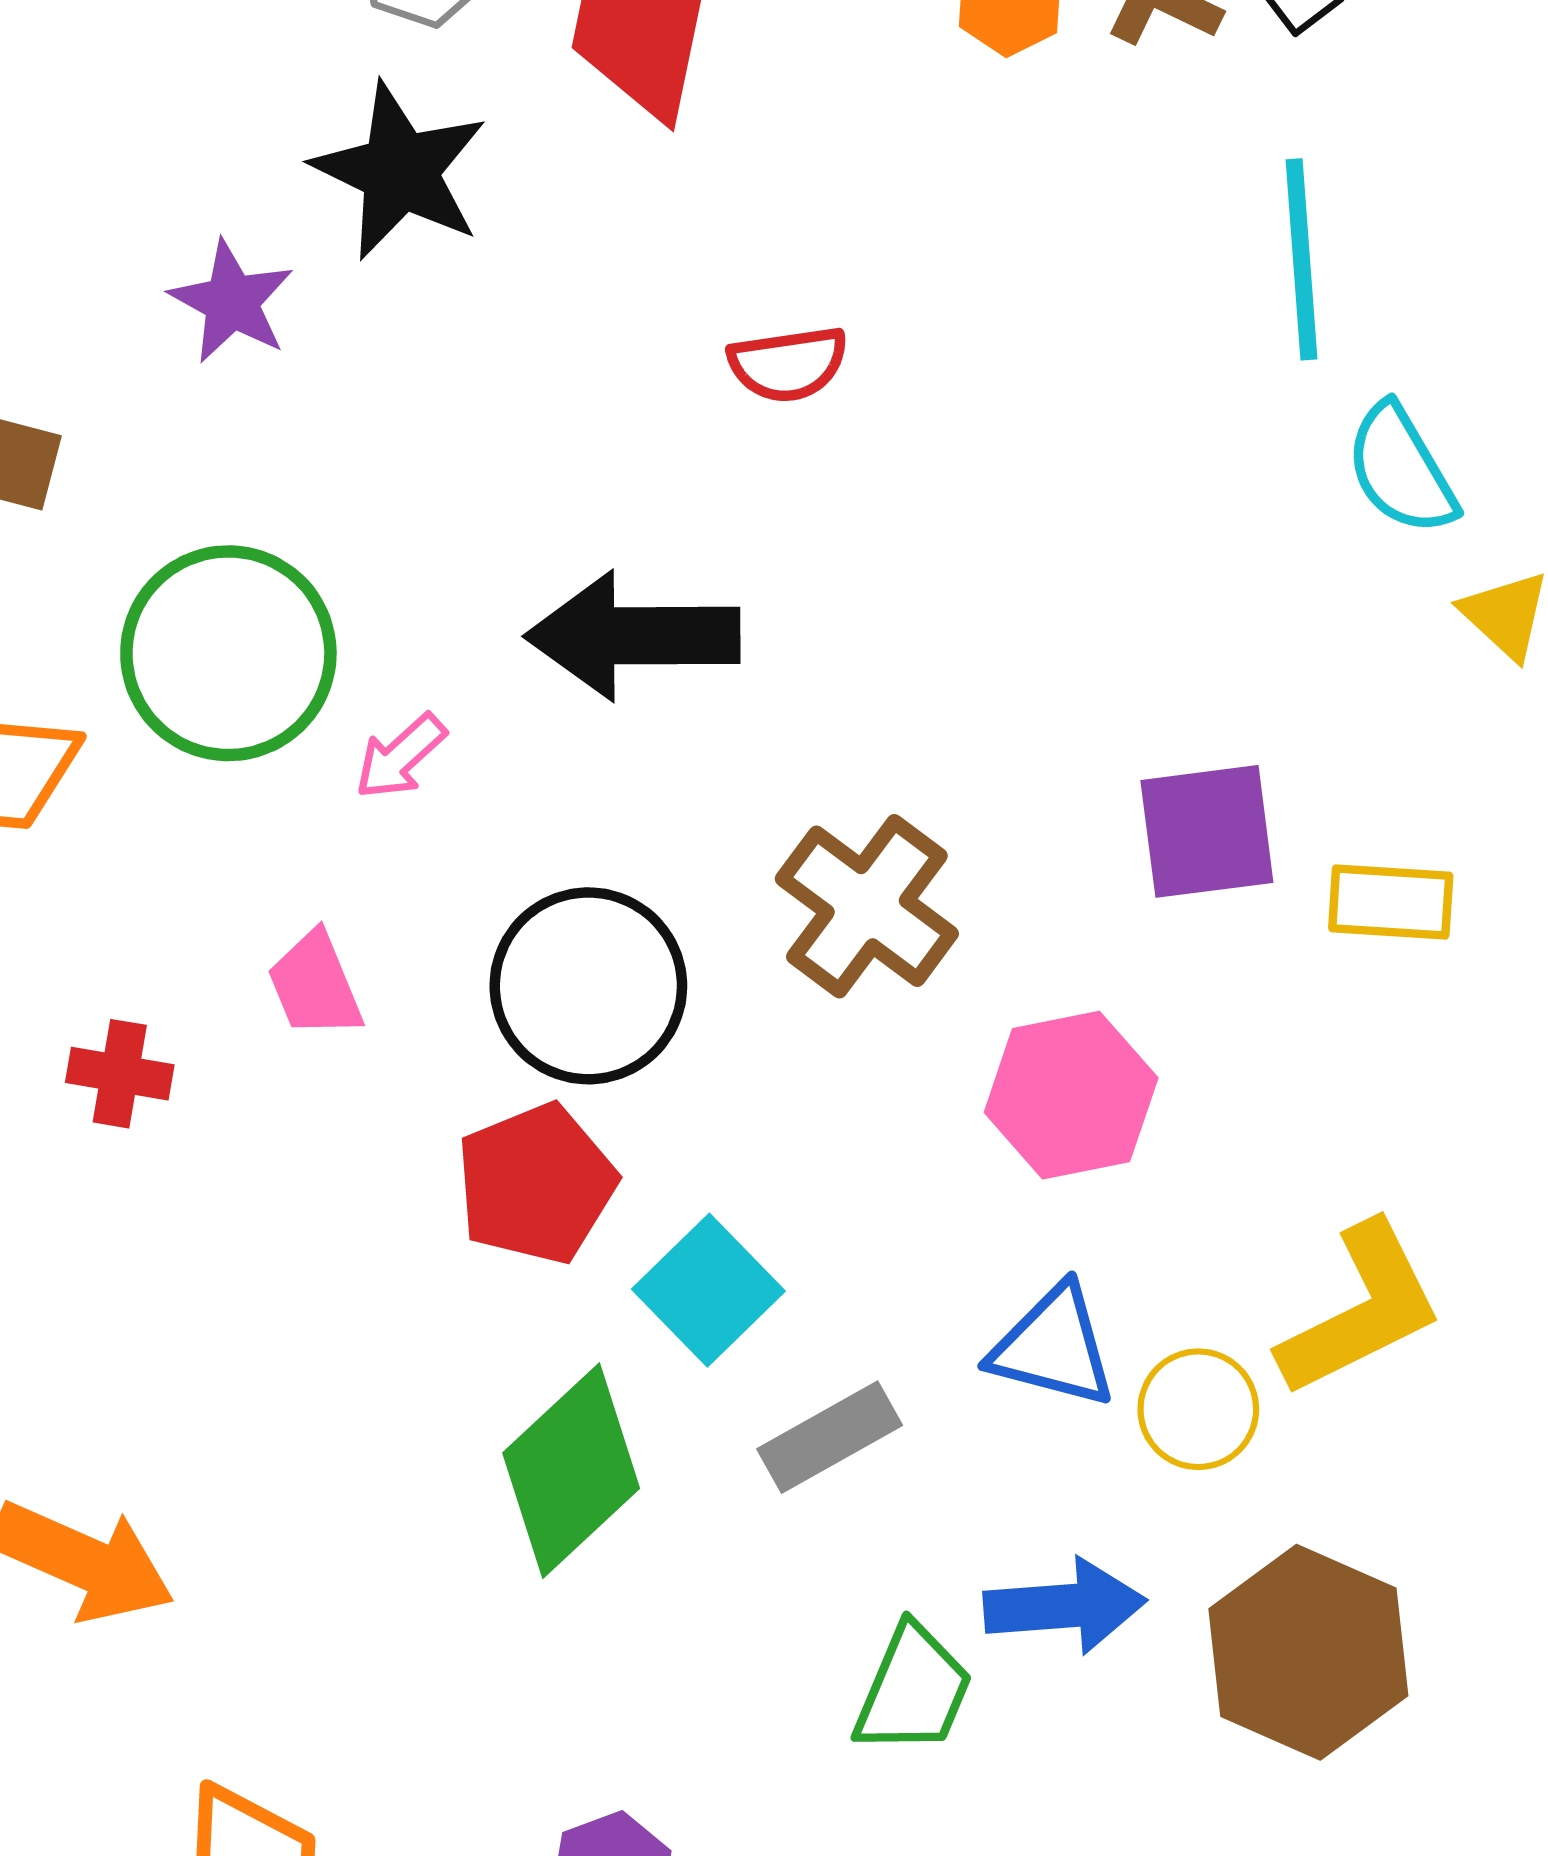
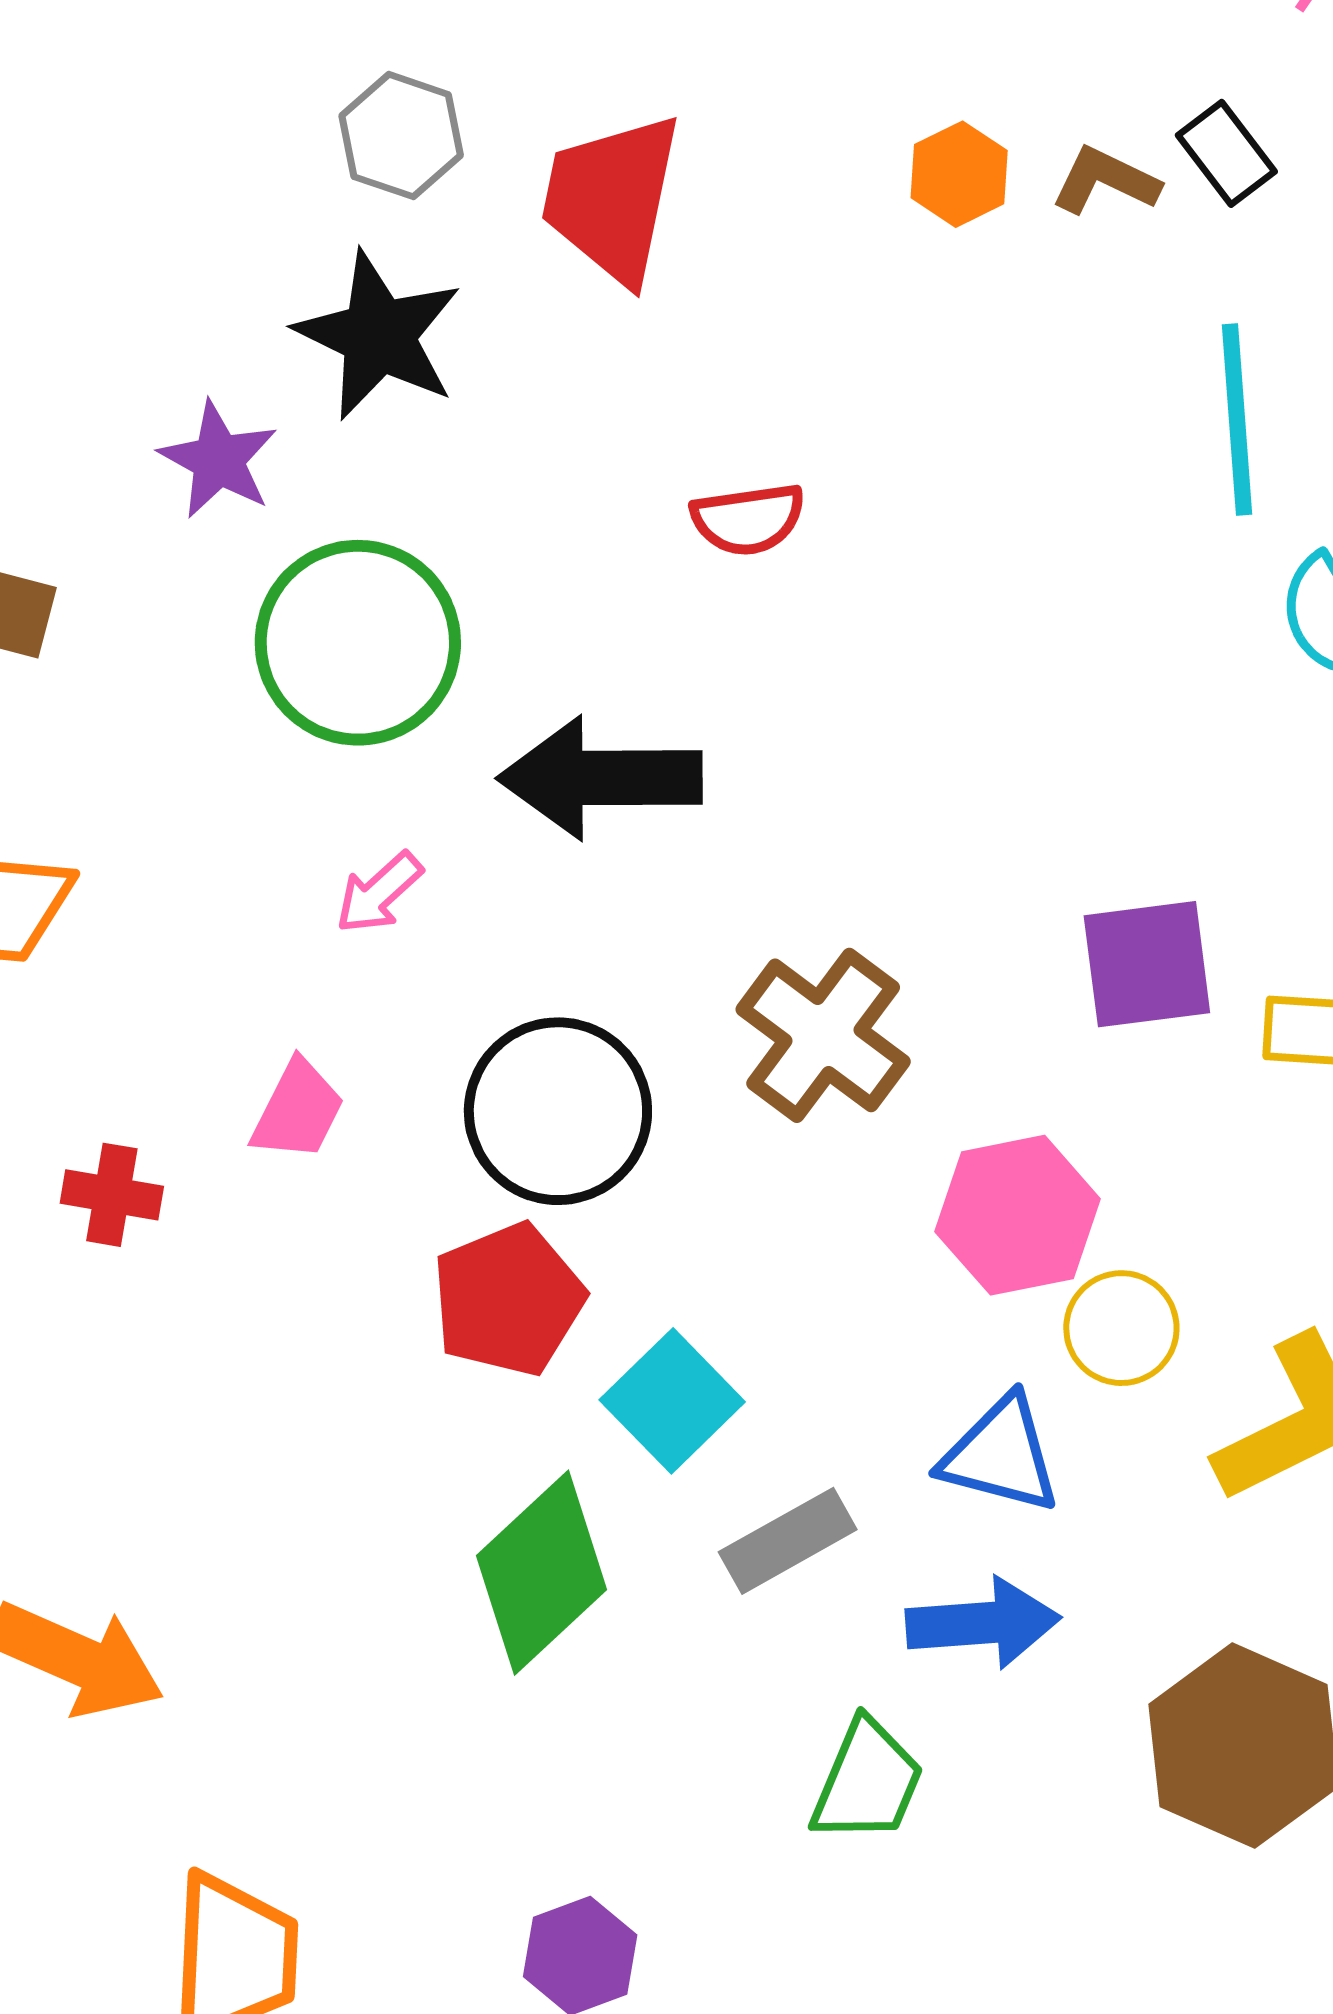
green circle: (228, 653) -> (358, 643), moved
pink trapezoid: (315, 985) -> (298, 1110), turned -131
yellow circle: (1198, 1409) -> (1121, 1328), moved
blue arrow: (1065, 1606) -> (983, 1623), moved

